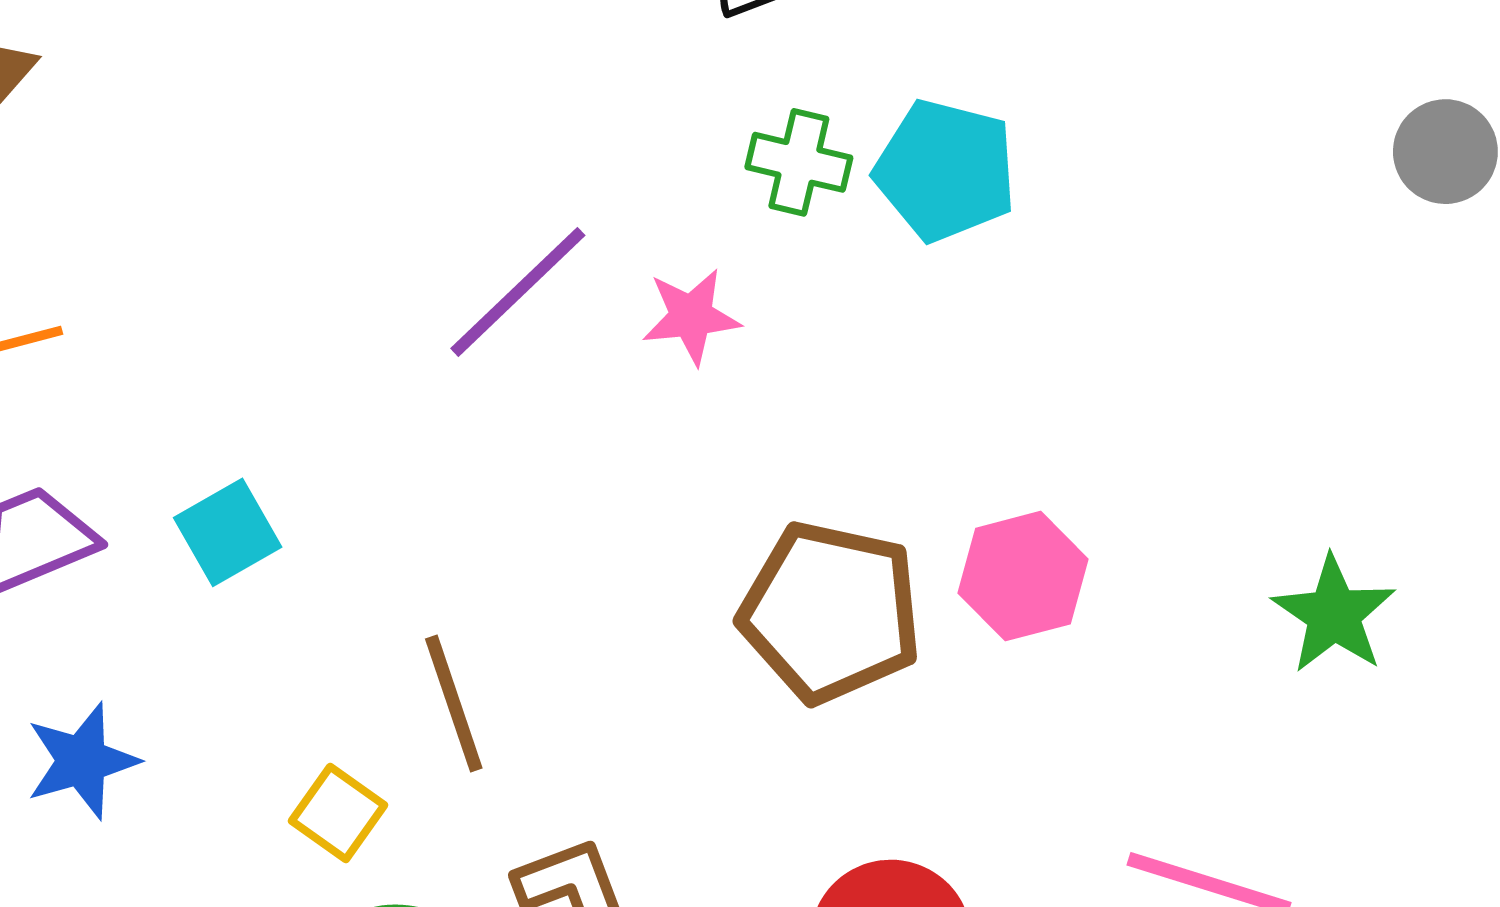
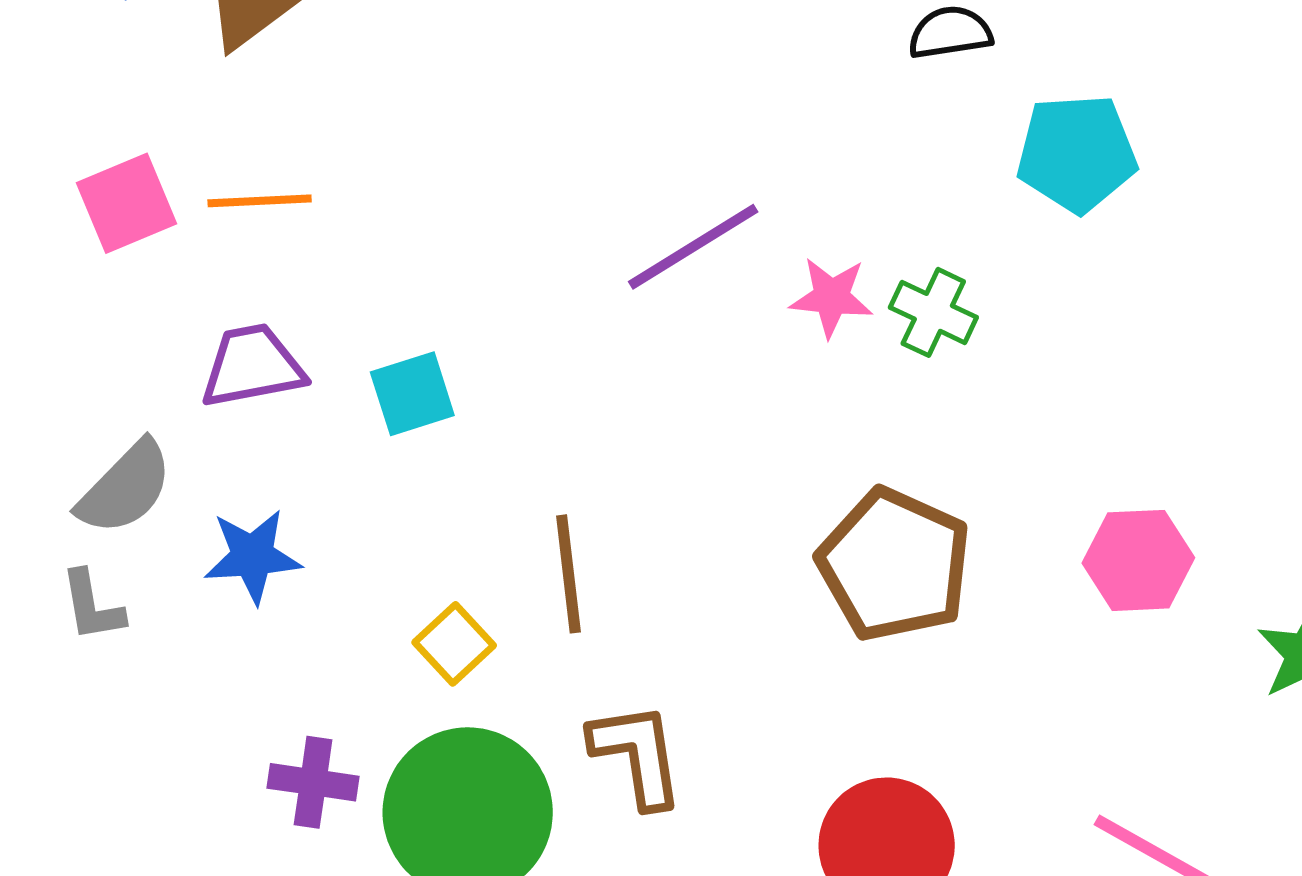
green cross: (799, 162) -> (933, 312), moved
cyan pentagon: (945, 170) -> (1077, 153), moved, turned -30
pink hexagon: (1023, 576) -> (1138, 560), moved

